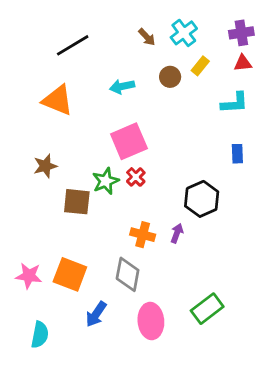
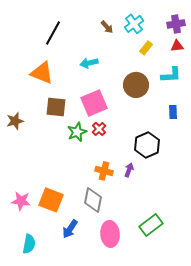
black line: (73, 45) -> (53, 33), turned -30
brown circle: (170, 77) -> (136, 85), moved, size x1.6
brown star: (45, 166) -> (15, 121), moved
brown square: (77, 202) -> (56, 107), moved

